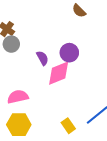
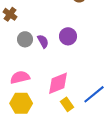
gray circle: (11, 44) -> (25, 39), moved
pink diamond: (59, 73) -> (58, 83), moved

